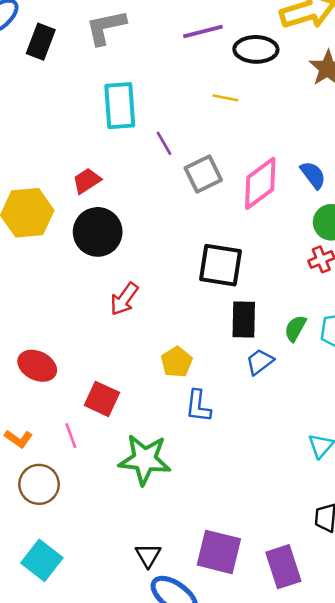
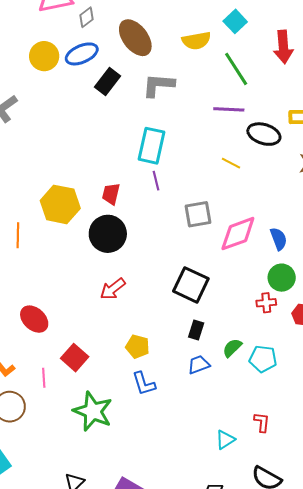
purple line: (164, 143) -> (156, 181), moved
red trapezoid: (87, 181) -> (111, 194), turned -60
black rectangle: (244, 319) -> (196, 330), size x0.7
yellow pentagon: (177, 362) -> (138, 347), turned 30
blue L-shape: (198, 406) -> (144, 384), turned -40

